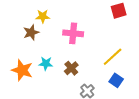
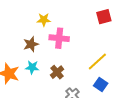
yellow star: (43, 16) -> (44, 20), moved
brown star: (31, 32) -> (31, 44), moved

